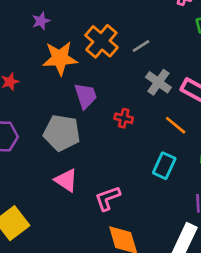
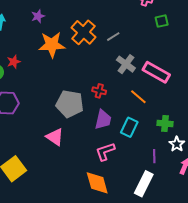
purple trapezoid: (86, 96) -> (103, 120), moved, turned 30
gray pentagon: (62, 133) -> (70, 104), moved
pink L-shape: (108, 198) -> (105, 152), moved

